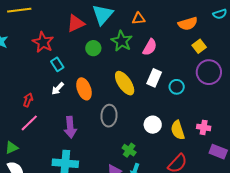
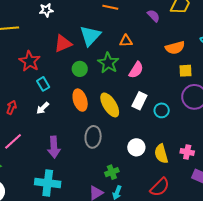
yellow square: (199, 46) -> (186, 71), turned 32
orange ellipse: (84, 89) -> (80, 100), moved
red arrow: (28, 100) -> (11, 107), moved
green cross: (129, 150) -> (112, 172), turned 32

